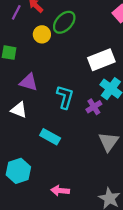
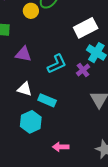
cyan L-shape: (65, 97) -> (57, 64), turned 55
white triangle: (19, 110) -> (25, 89), moved
cyan hexagon: (18, 171) -> (31, 122), moved

